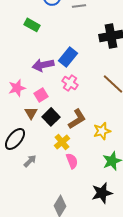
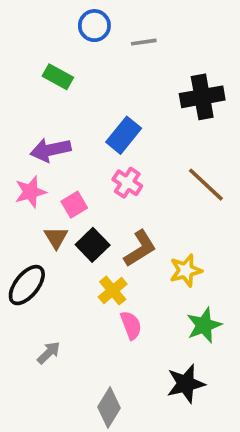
purple arrow: (43, 65) -> (51, 150), moved
gray arrow: (30, 161) -> (49, 353), moved

